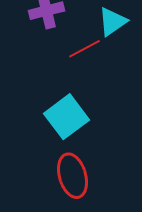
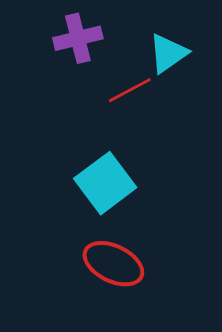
red ellipse: (72, 176) -> (113, 264), turned -48

